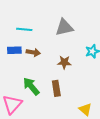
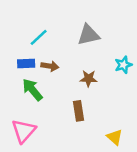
cyan line: (24, 29) -> (39, 37), turned -49
green arrow: (31, 86) -> (32, 90), moved

